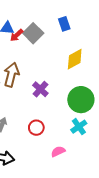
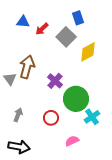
gray square: (33, 33) -> (66, 37), moved
red arrow: (17, 35) -> (42, 29), moved
green circle: (81, 100) -> (76, 99), moved

